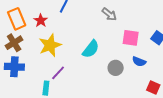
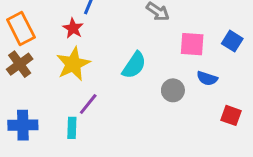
red star: (41, 21) -> (73, 28), moved
blue cross: (14, 67) -> (23, 125), moved

